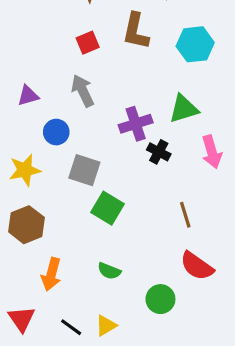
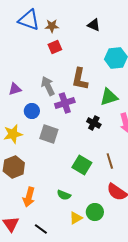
brown L-shape: (136, 31) -> (80, 79), moved
red square: (88, 43) -> (55, 47), moved
purple cross: (136, 124) -> (65, 103), moved
green square: (108, 208) -> (82, 165), moved
yellow triangle: (106, 326) -> (76, 218), moved

